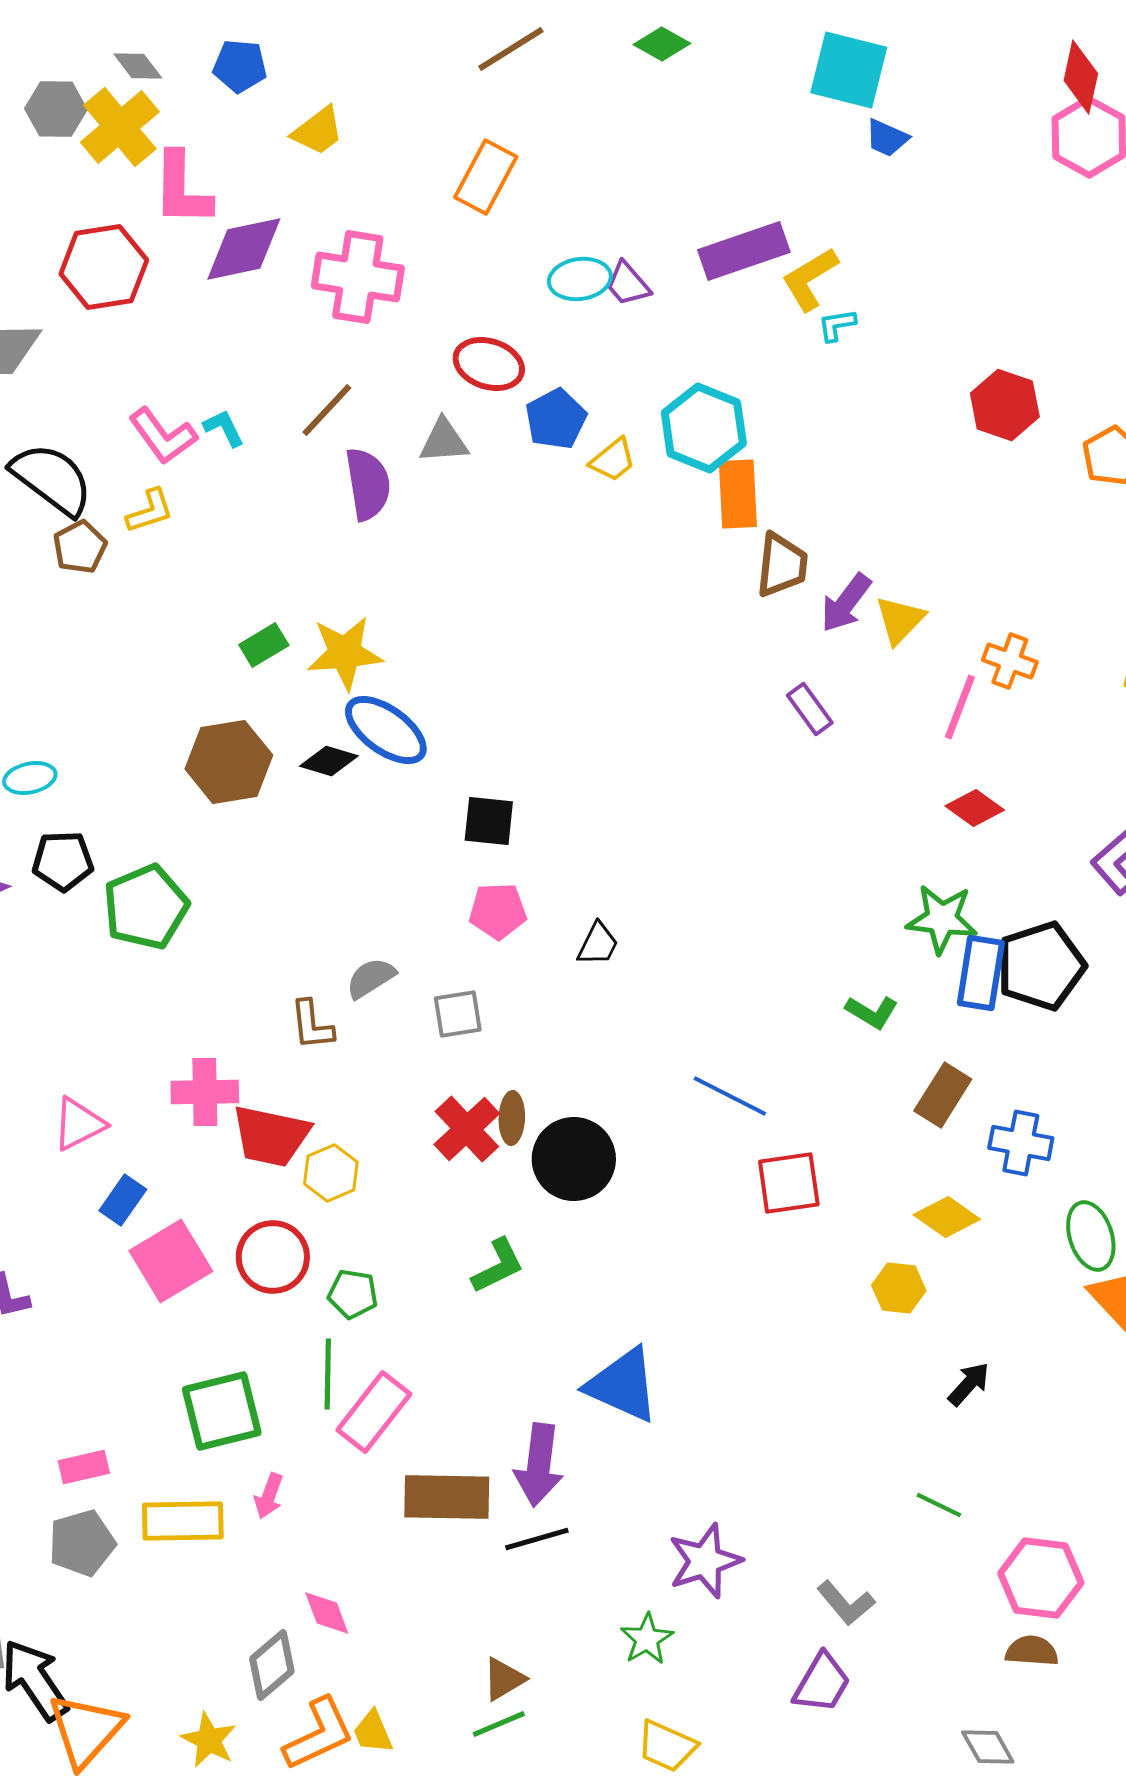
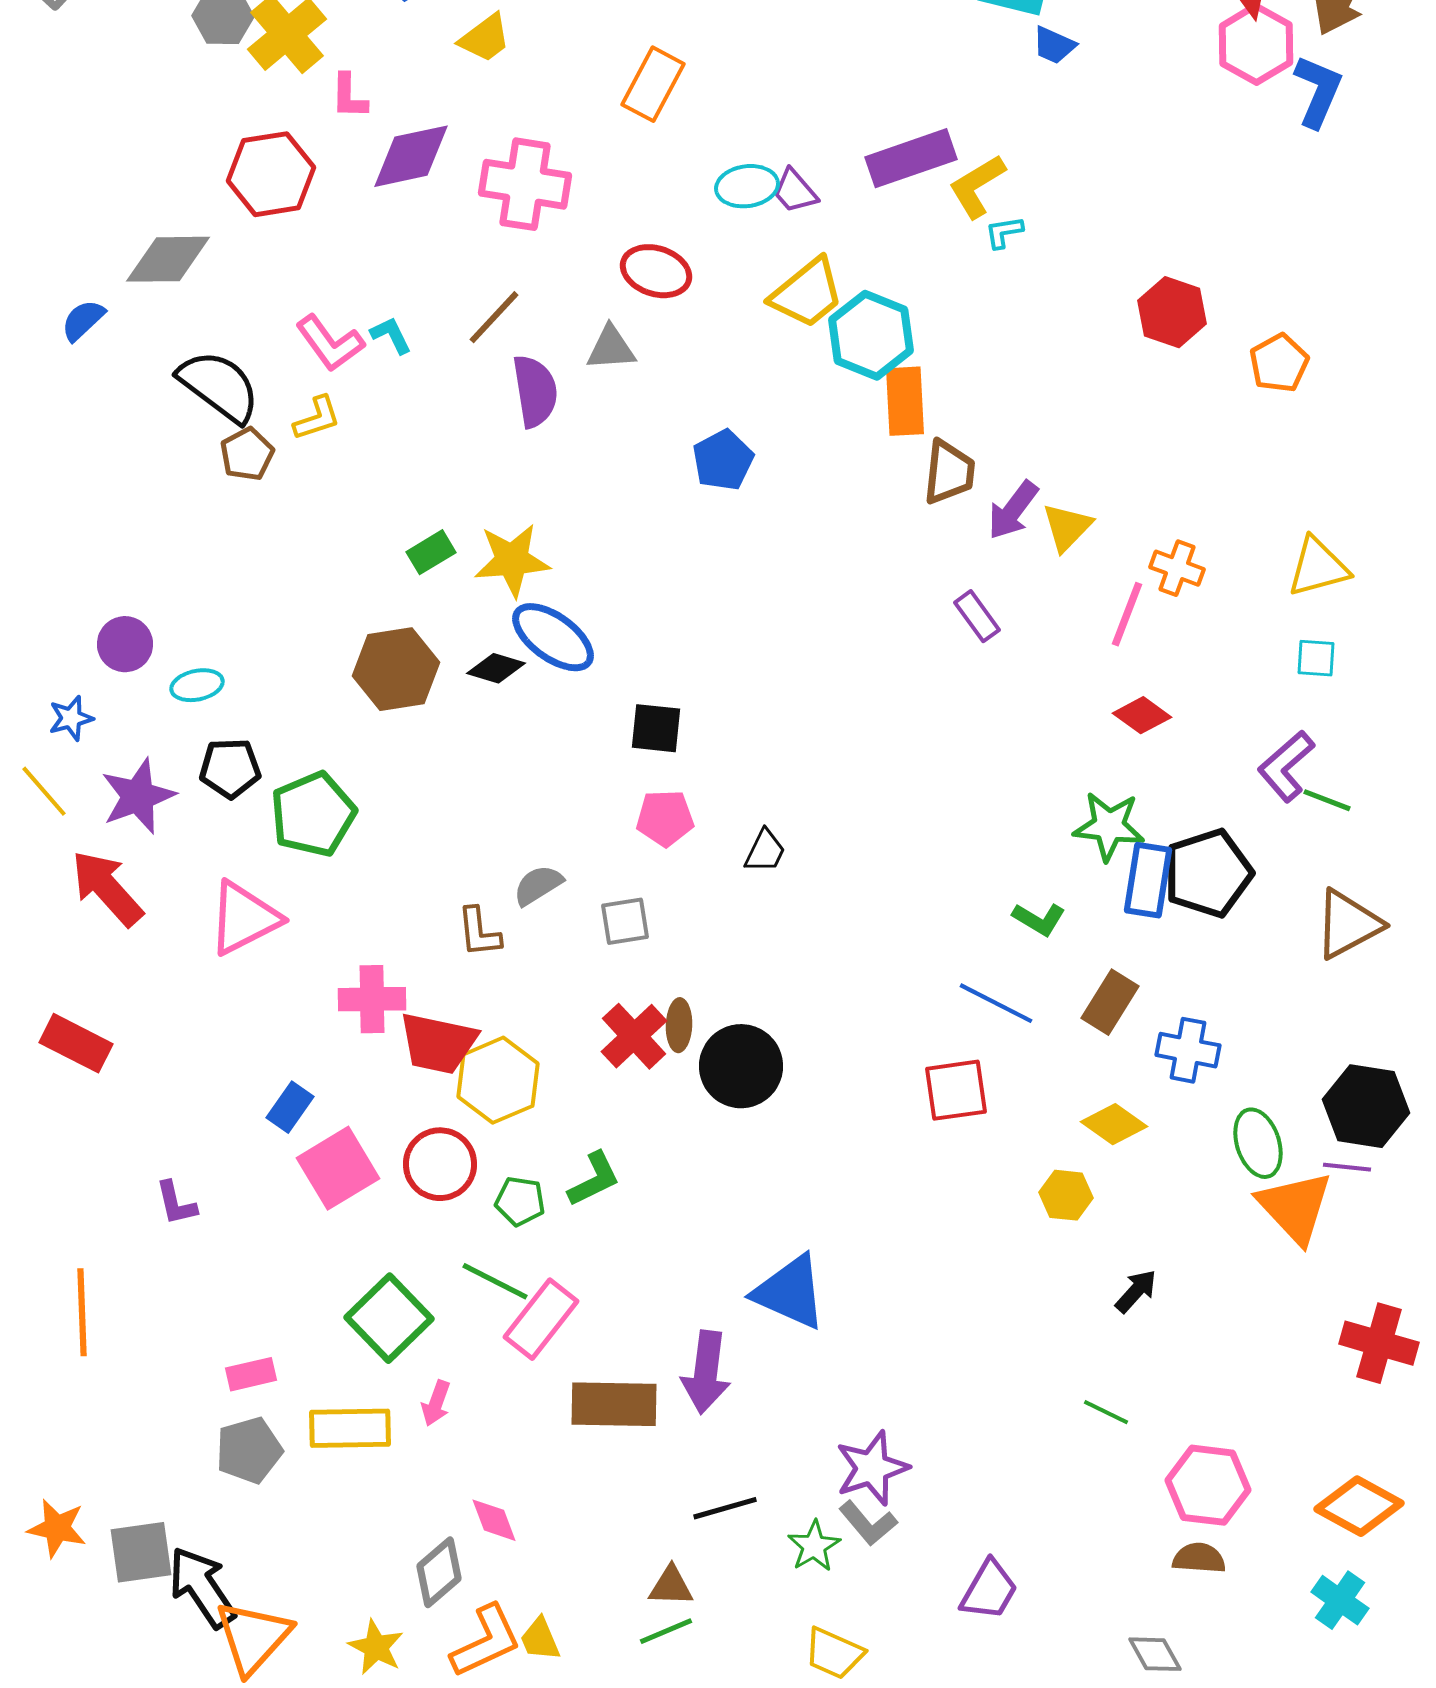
pink L-shape: (182, 189) -> (349, 96), size x0.6
blue pentagon: (556, 419) -> (723, 460), moved
yellow trapezoid: (613, 460) -> (807, 293), moved, size x1.6
blue line: (730, 1096) -> (996, 1003), moved
pink triangle: (79, 1124) -> (244, 918), moved, size x1.4
yellow hexagon: (331, 1173) -> (498, 1080), size x1.5
green L-shape: (498, 1266) -> (594, 1179), moved
green line: (328, 1374) -> (495, 1281), turned -64
green square: (222, 1411) -> (389, 1318), turned -30
black line: (537, 1539) -> (725, 1508), moved
gray L-shape: (846, 1603) -> (868, 1523), moved
brown triangle: (504, 1679) -> (671, 1586), turned 33

